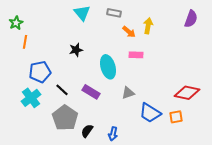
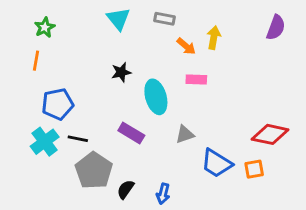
green star: (16, 23) -> (45, 27), moved
black star: (76, 50) -> (121, 72), moved
black line: (62, 90) -> (78, 139), moved, turned -32

